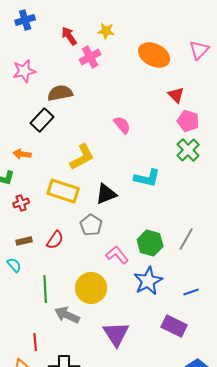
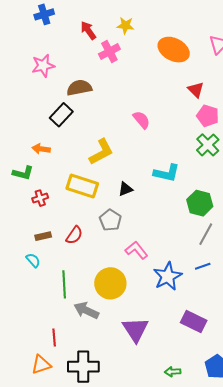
black triangle: (106, 194) -> (125, 189), size x0.7
green hexagon: (150, 243) -> (200, 203), moved
blue line: (191, 292) -> (203, 266), moved

